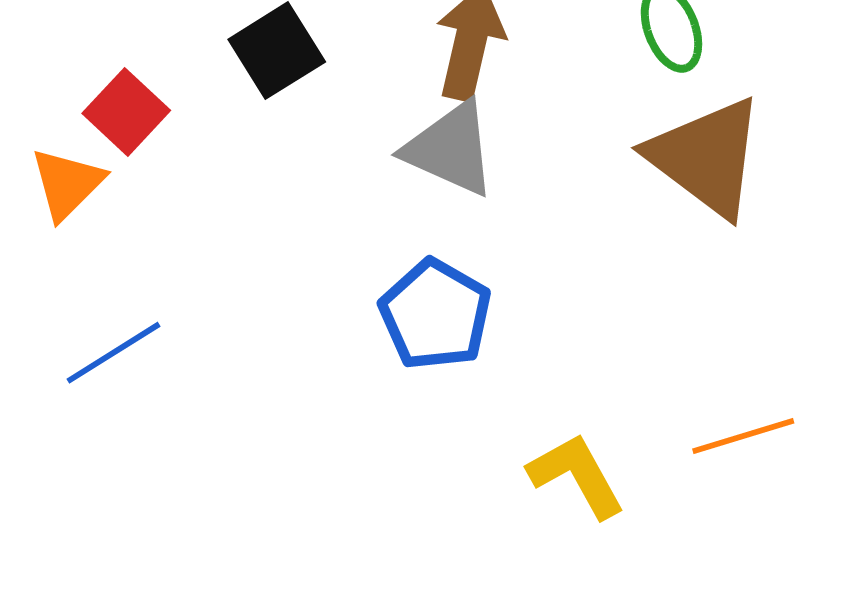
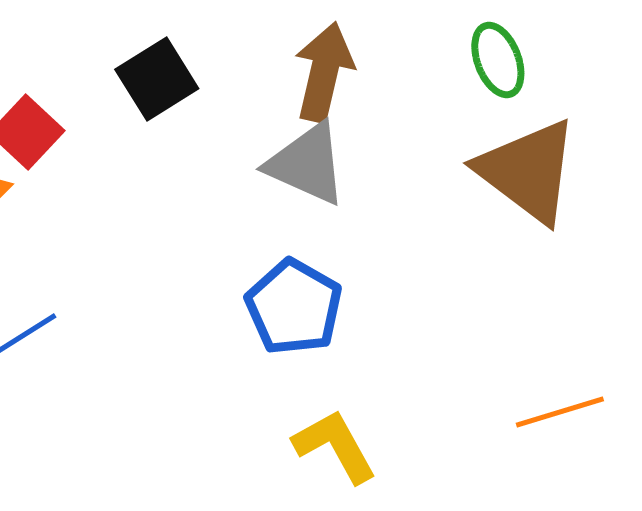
yellow L-shape: (577, 475) -> (335, 446), moved

